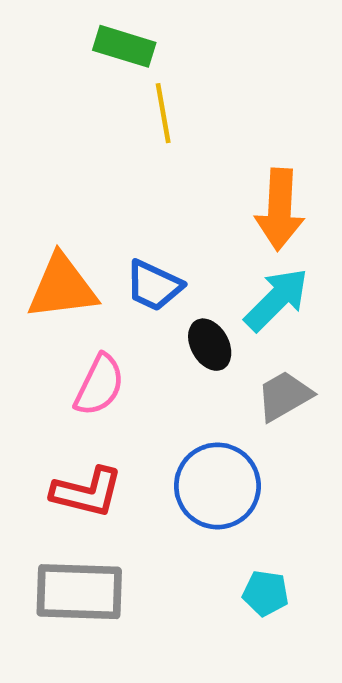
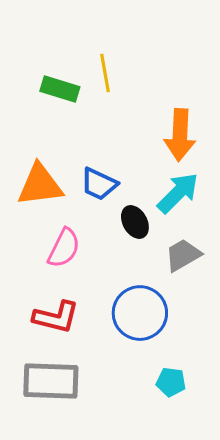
green rectangle: (124, 46) -> (60, 89), moved

